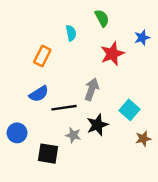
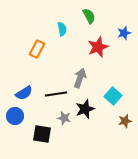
blue semicircle: (39, 94) -> (24, 93), moved

